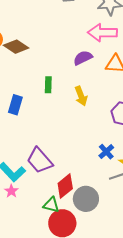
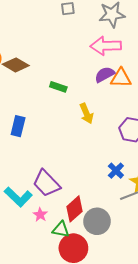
purple semicircle: (83, 58) -> (105, 75), moved
green rectangle: (48, 85) -> (58, 87), moved, turned -70
pink star: (11, 191) -> (40, 215), moved

